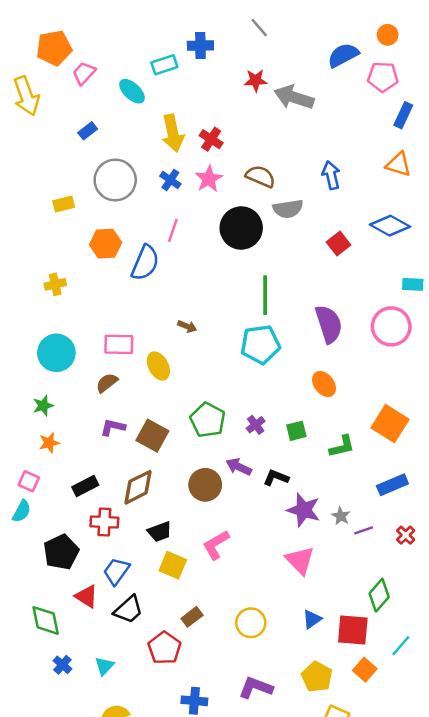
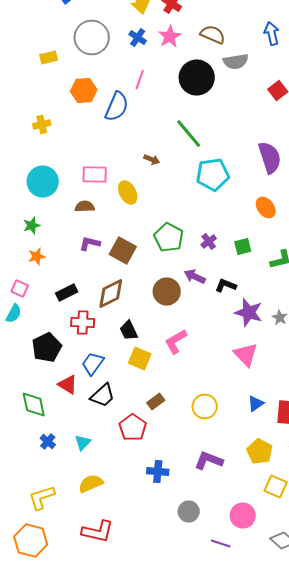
green line: (265, 295) -> (189, 134), moved, turned -40
brown semicircle: (107, 383) -> (85, 206), turned 36
black trapezoid: (160, 532) -> (129, 330), turned 85

